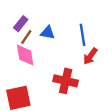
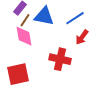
blue triangle: (48, 33) -> (44, 16), size x1.5
blue line: (82, 35) -> (75, 18), turned 66

